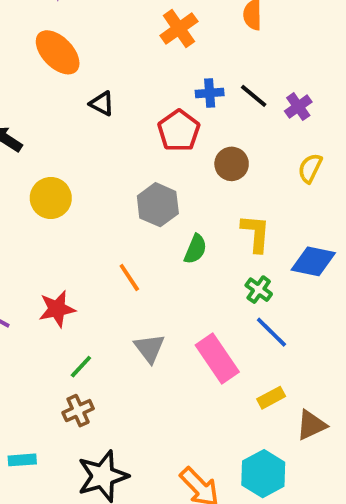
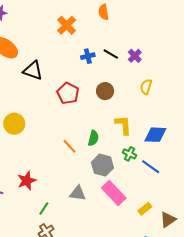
black triangle: (102, 104) -> (33, 71), size x1.5
red pentagon: (179, 131) -> (68, 93), moved
gray hexagon: (158, 205) -> (103, 165), moved
orange line: (129, 278) -> (69, 146), moved
blue line: (271, 332) -> (151, 167), moved
gray triangle: (149, 348) -> (78, 193), turned -36

